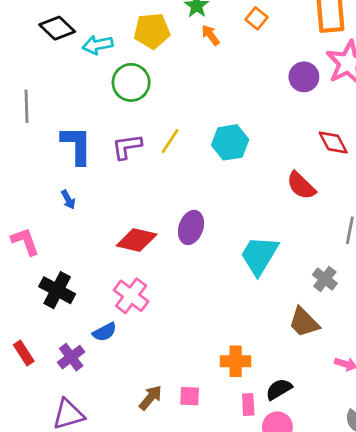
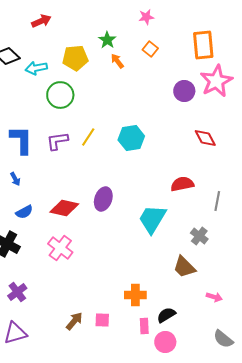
red semicircle: (301, 186) -> (182, 184), moved, turned 125
blue semicircle: (105, 332) -> (24, 212), moved

